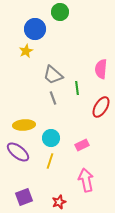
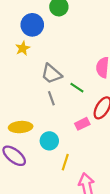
green line: (77, 88) -> (77, 88), turned -48
pink rectangle: (82, 145) -> (82, 124), moved
yellow line: (50, 161) -> (65, 162), moved

